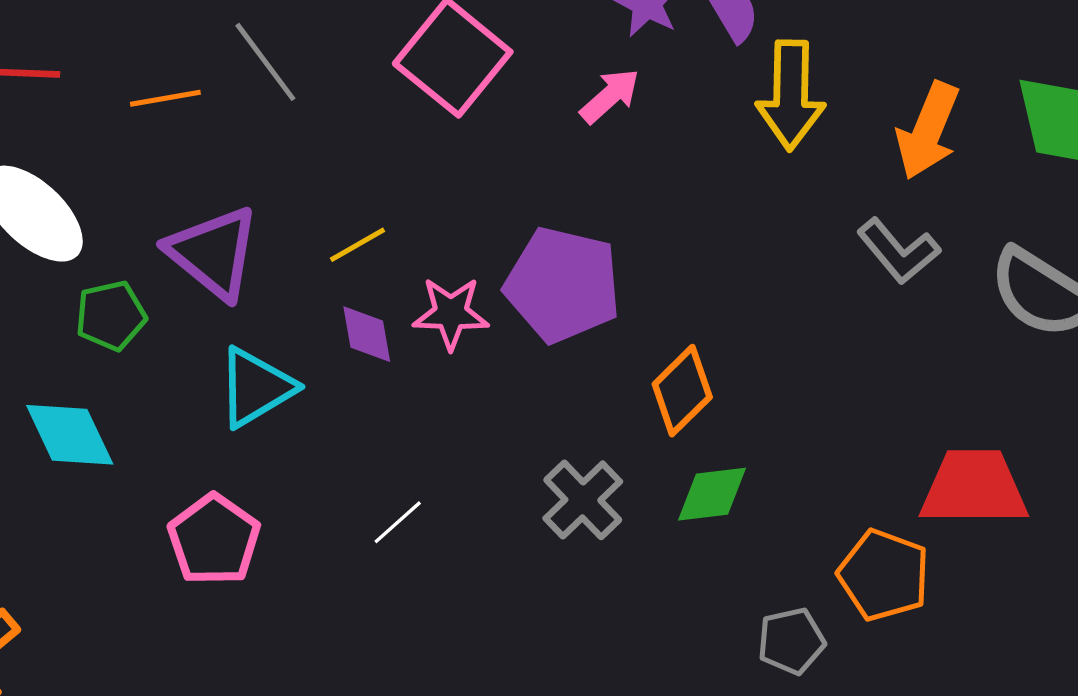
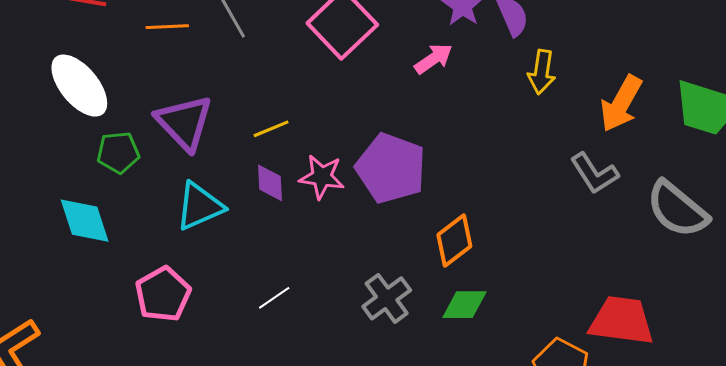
yellow arrow: (791, 95) -> (542, 72), size x0.7

